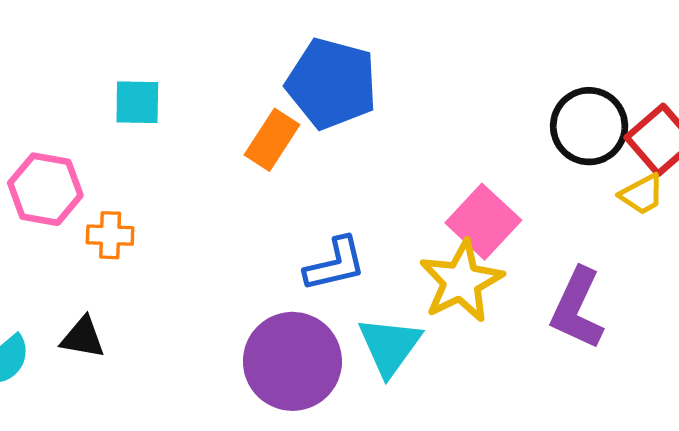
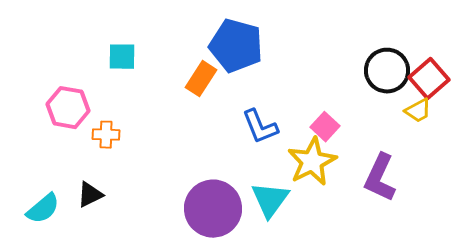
pink square: (483, 222) -> (325, 127), size x0.7
blue L-shape: (335, 264) -> (260, 127), moved, turned 81
black triangle: (83, 337) -> (90, 195), turned -36

